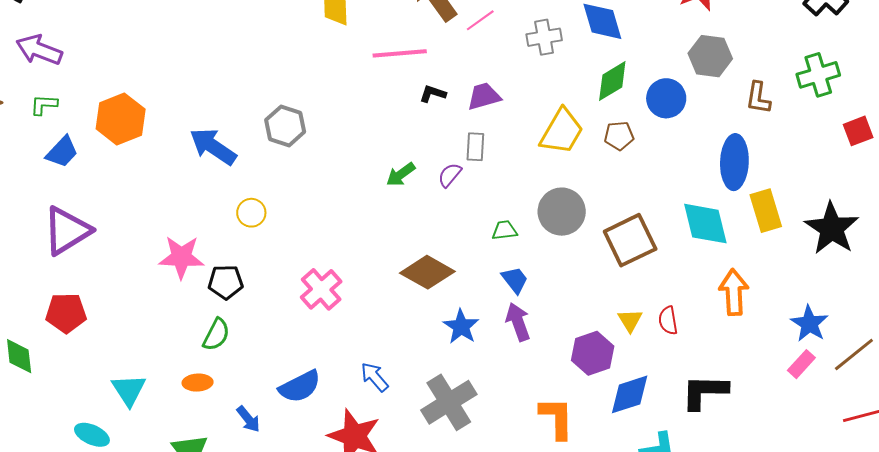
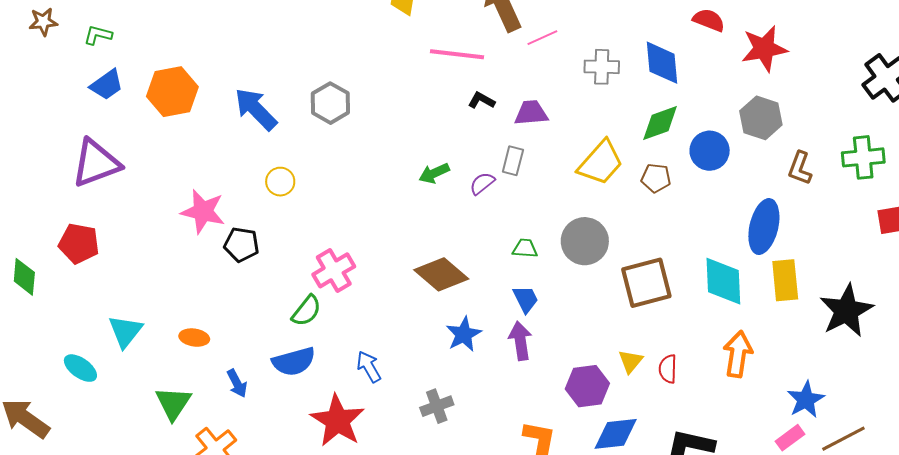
orange hexagon: (121, 119) -> (172, 92), moved
green semicircle: (216, 335) -> (306, 311), moved
gray cross: (449, 402) -> (437, 406), size x0.6

